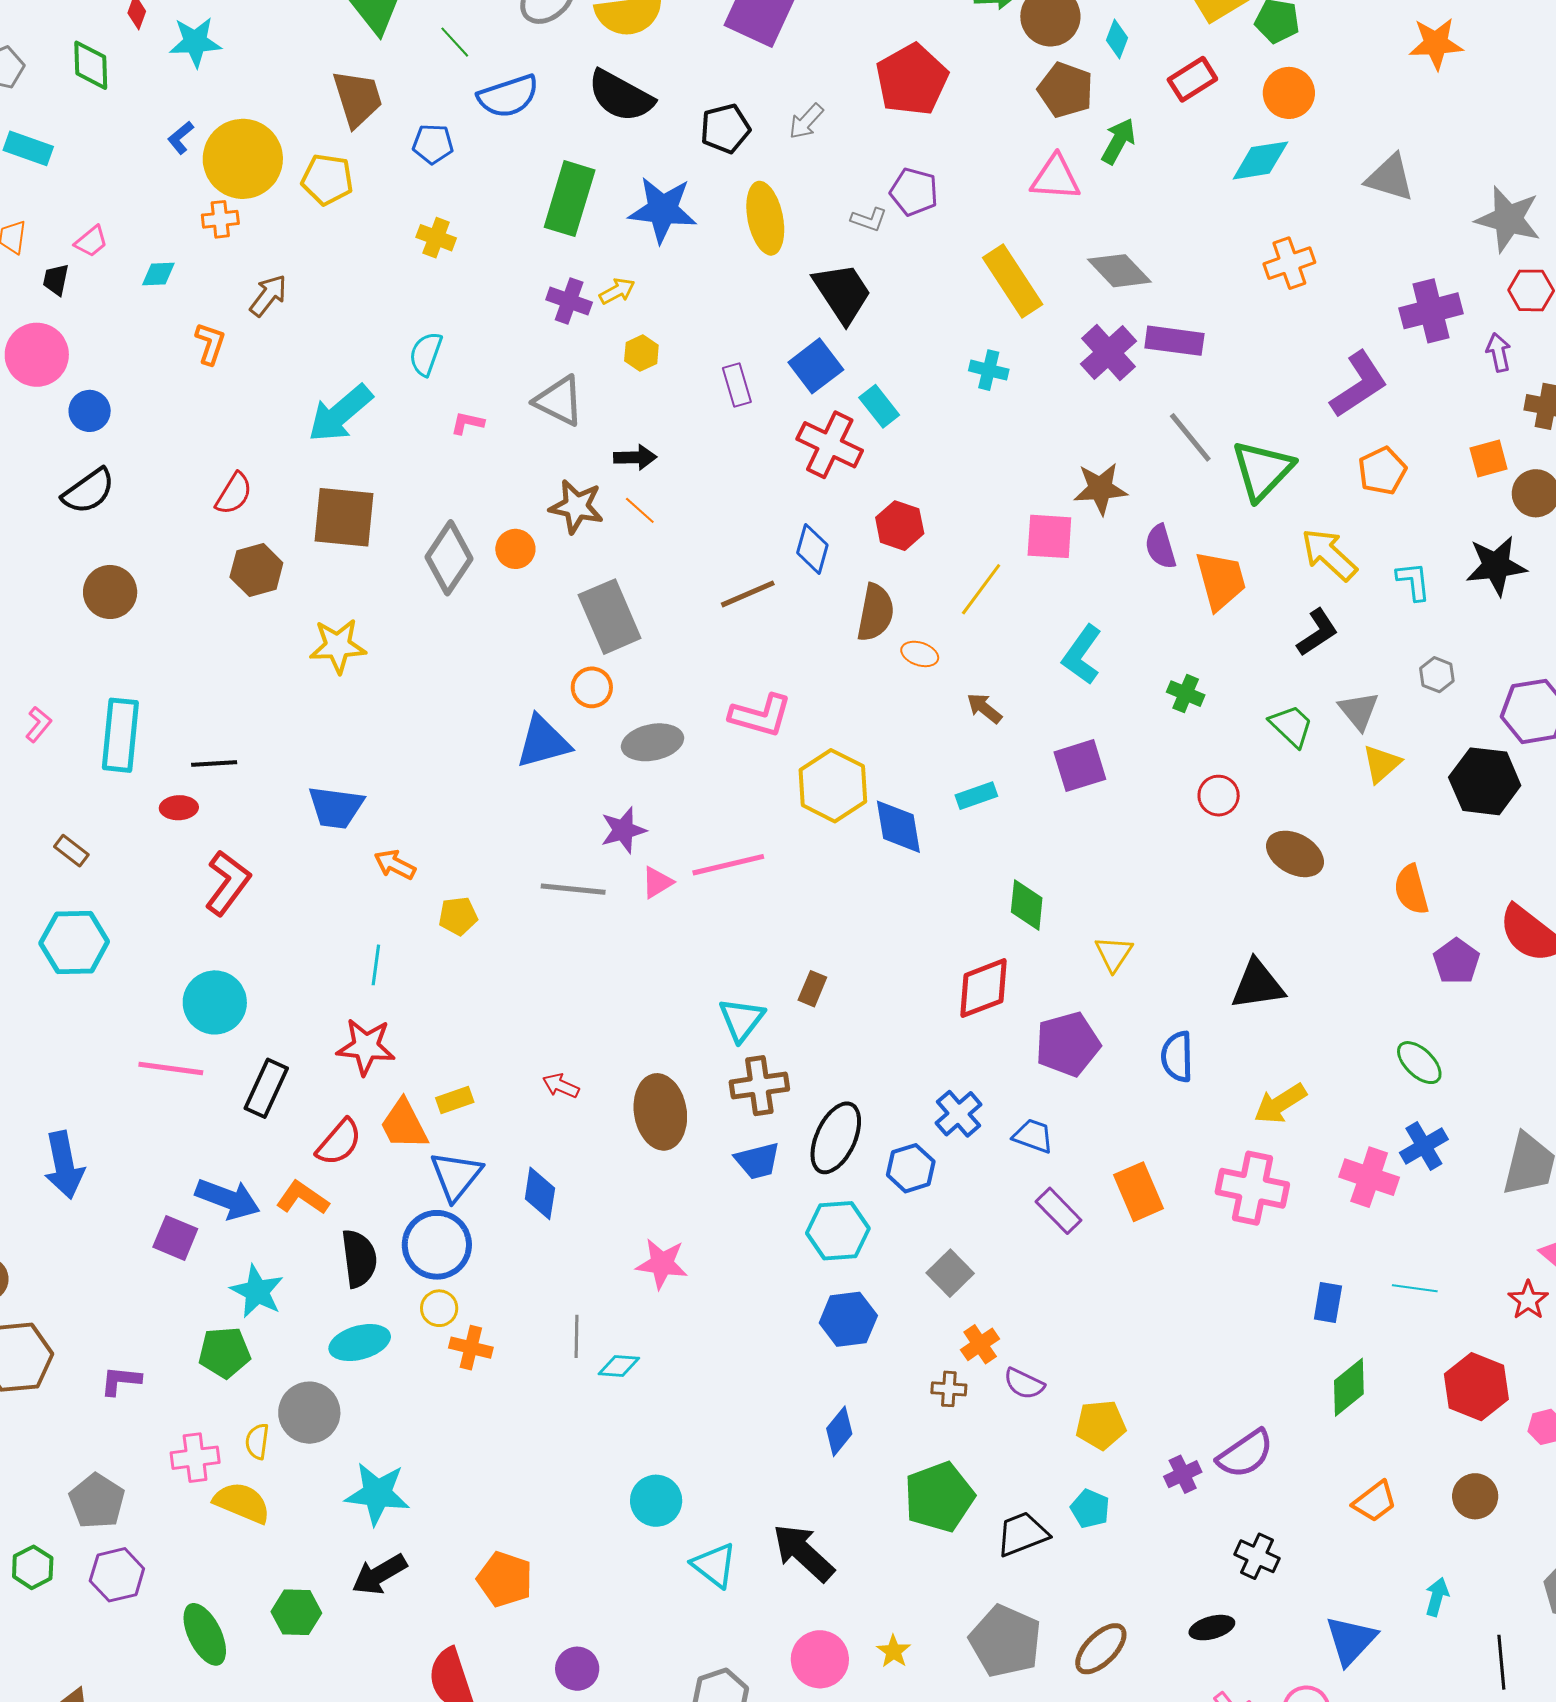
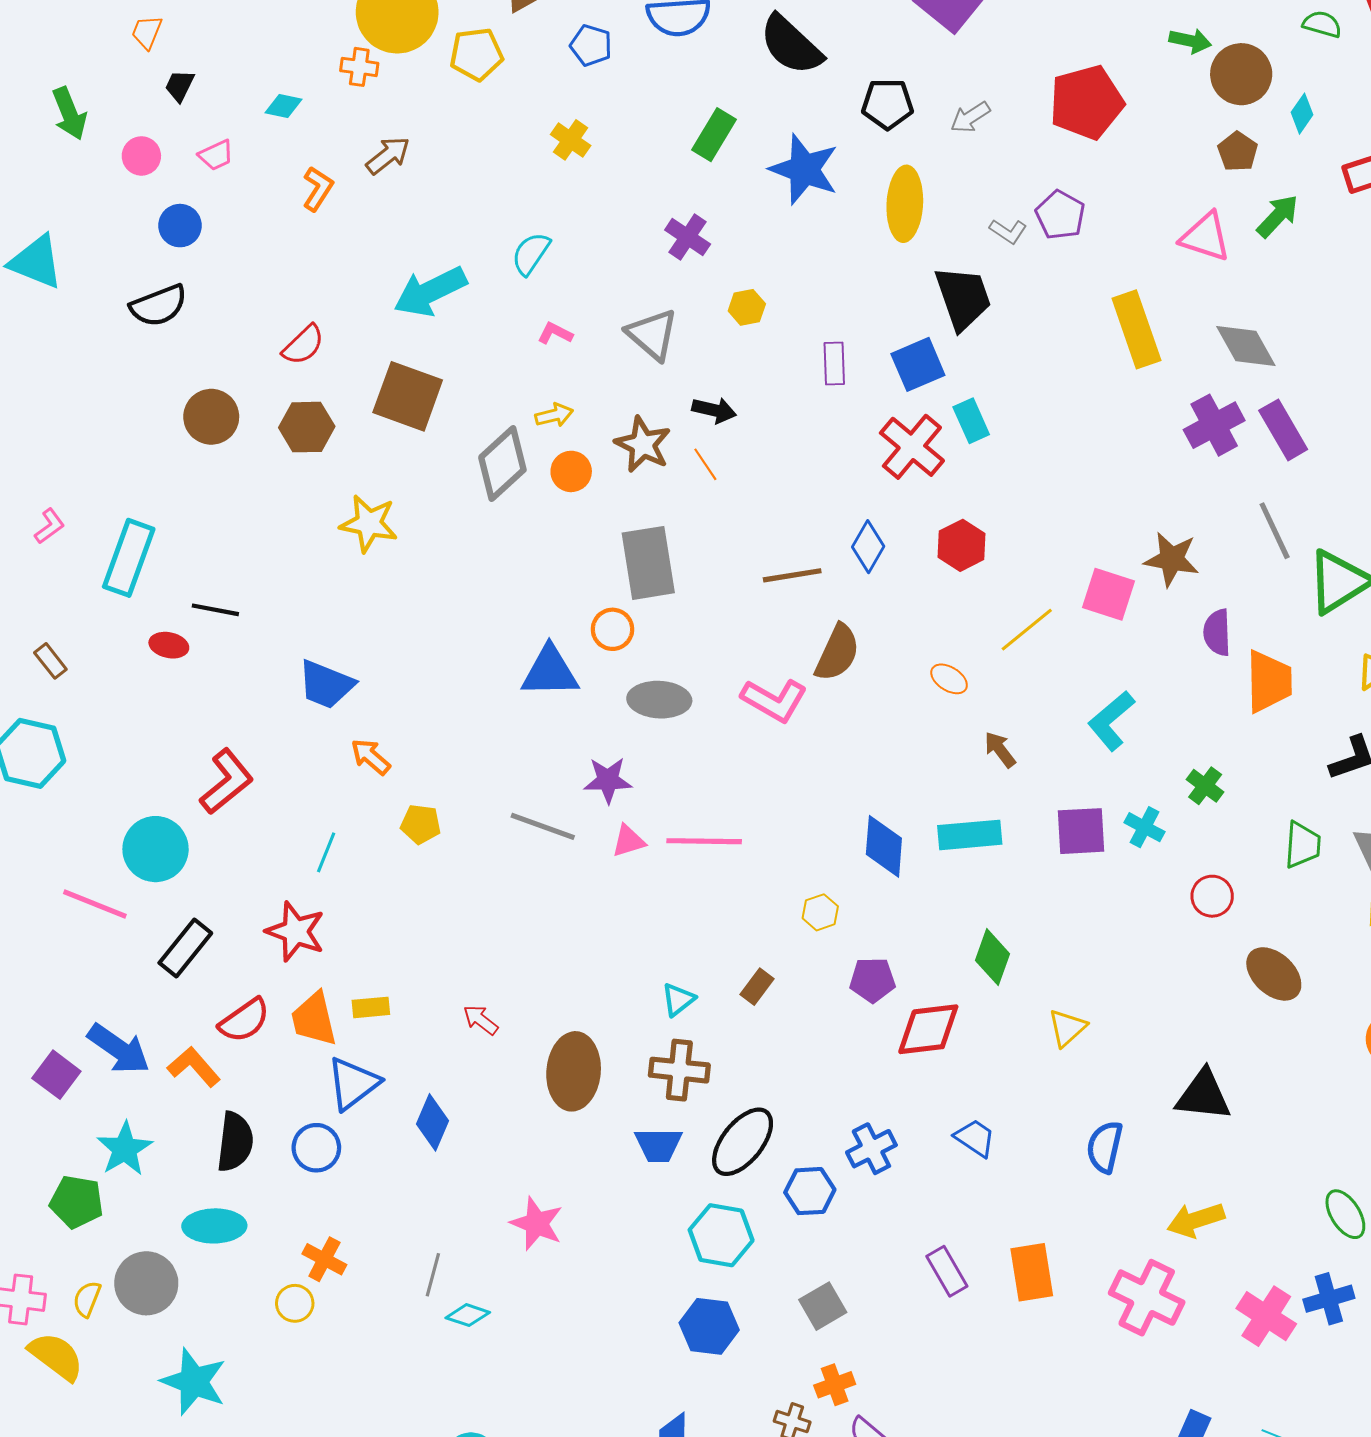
brown pentagon: (1065, 90) -> (1238, 152), size x0.7
yellow pentagon: (327, 179) -> (476, 54), turned -30
green rectangle: (570, 199) -> (714, 135), size x0.7
pink trapezoid: (91, 241) -> (216, 155), moved
yellow arrow: (617, 291) -> (554, 415), moved
purple rectangle: (1174, 341) -> (1283, 430), turned 38
pink circle: (37, 355) -> (141, 156), size x0.6
cyan cross: (989, 370) -> (1145, 827), moved
brown circle: (110, 592) -> (211, 417), moved
brown semicircle: (875, 613) -> (837, 653), moved
green trapezoid: (1291, 726) -> (1302, 845), turned 36
yellow hexagon: (833, 786) -> (820, 912), moved, size x0.5
cyan rectangle: (976, 796) -> (970, 835), size x1.5
red L-shape: (228, 883) -> (227, 782), moved
cyan triangle: (741, 1020) -> (678, 1000), size x0.7
purple pentagon: (1068, 1044) -> (872, 980), moved, size x0.7
blue trapezoid: (1033, 1136) -> (975, 1138), moved
blue circle: (437, 1245) -> (316, 1148), size x0.7
yellow circle: (439, 1308) -> (295, 1303), moved

